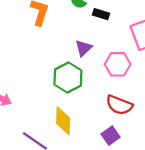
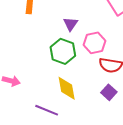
pink hexagon: (118, 64) -> (95, 43), moved

